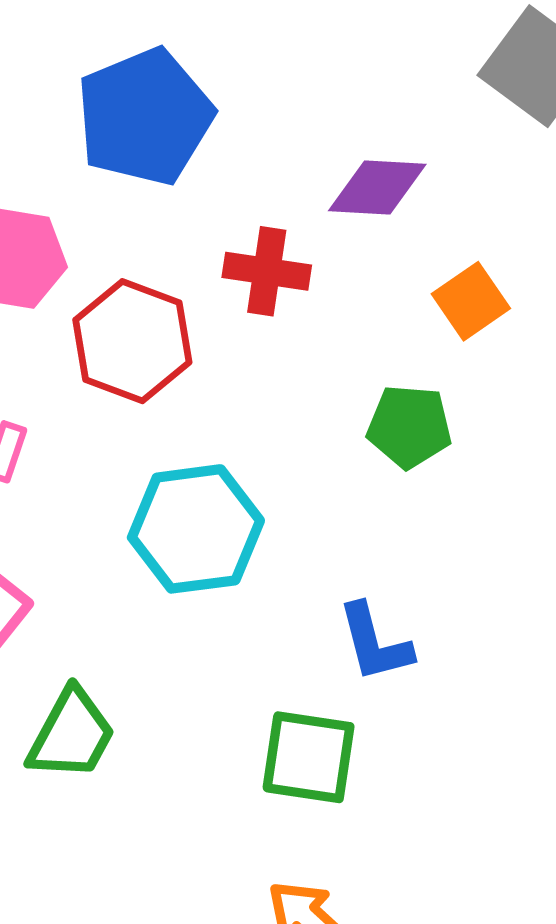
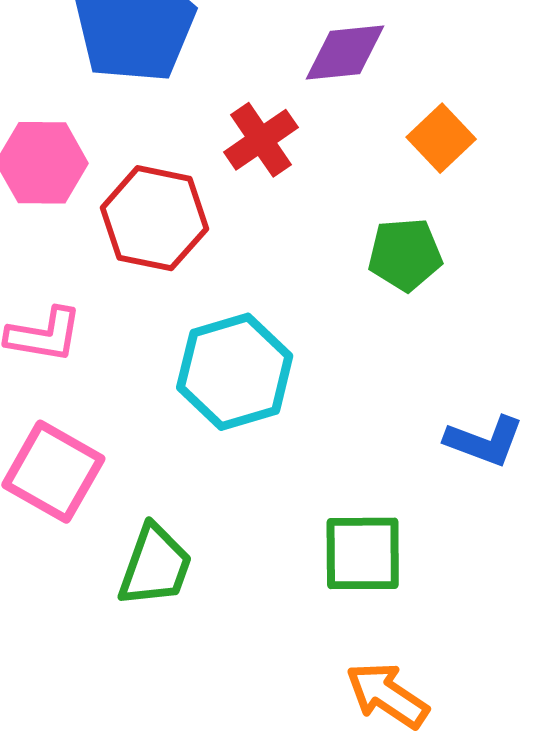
red cross: (267, 271) -> (261, 140), turned -34
blue L-shape: (375, 643) -> (484, 441), moved, turned -46

